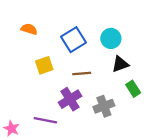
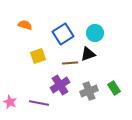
black triangle: (120, 64) -> (88, 54), moved
green rectangle: (133, 89) -> (114, 88), moved
pink star: (12, 128) -> (10, 102), moved

